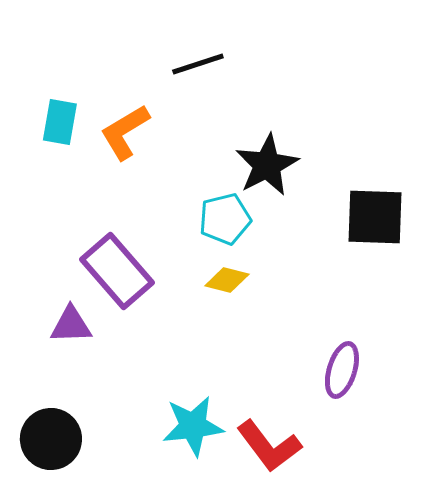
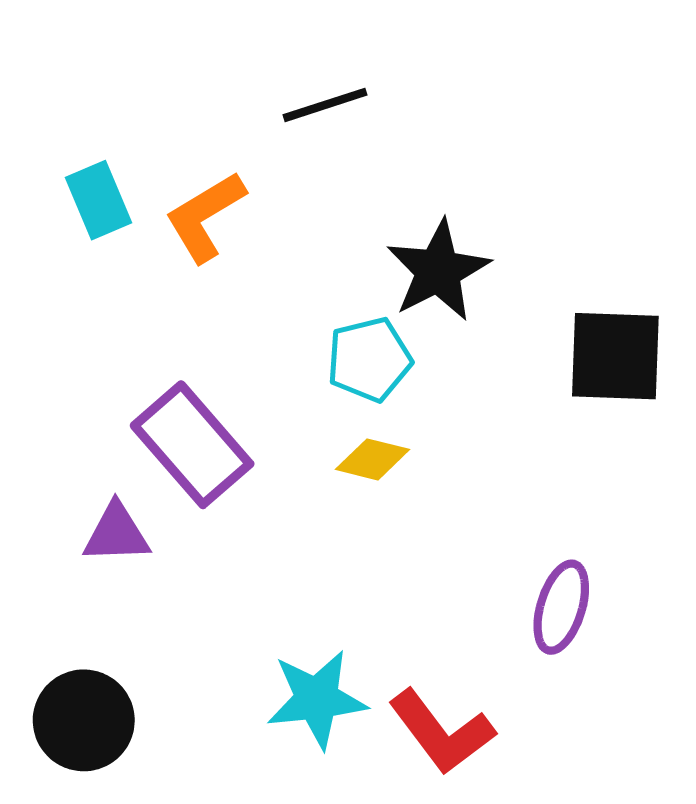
cyan rectangle: (60, 122) -> (98, 200), turned -33

